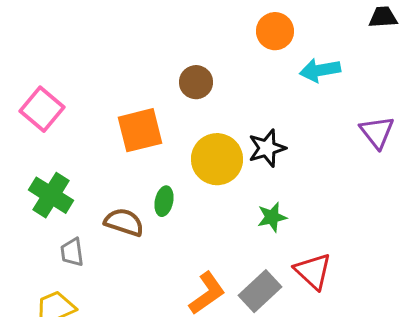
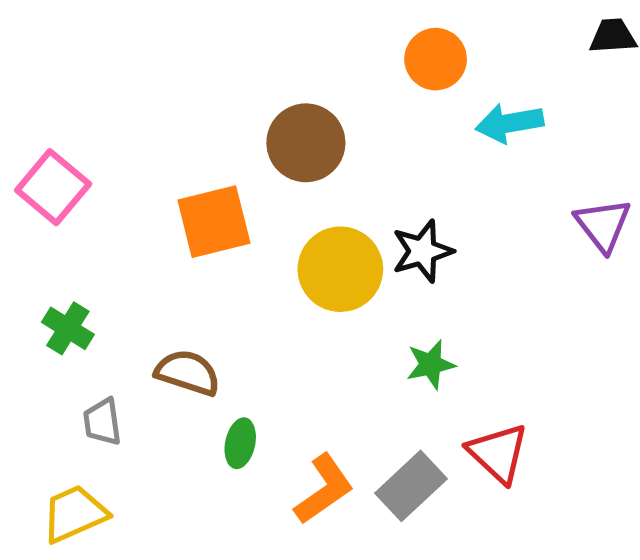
brown circle: (196, 82) -> (306, 143), size x1.4
green cross: (51, 195) -> (68, 328), size x0.7
green ellipse: (164, 201) -> (240, 443), moved

